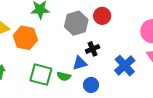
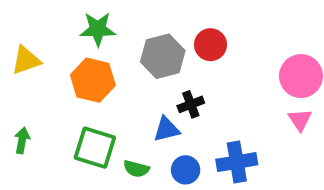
orange hexagon: (25, 38) -> (93, 80), moved
blue cross: (125, 66) -> (237, 162), moved, turned 30
green semicircle: (64, 76) -> (136, 169), moved

